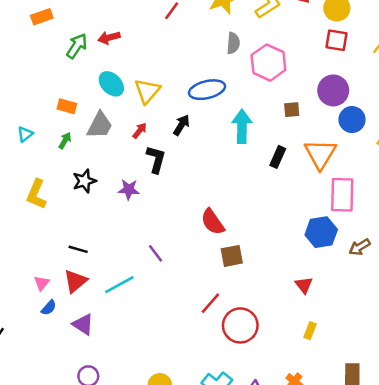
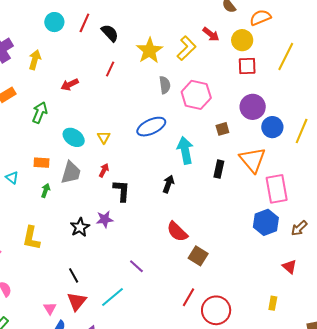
red arrow: (109, 38) -> (70, 85), moved
yellow triangle: (147, 91) -> (104, 137), size x0.6
black arrow: (181, 125) -> (168, 184), moved
cyan triangle: (25, 134) -> (12, 178), moved, turned -32
black star: (84, 181) -> (80, 227), moved
black line: (78, 249) -> (74, 275), turned 56
brown square: (232, 256) -> (198, 256), turned -36
red triangle: (304, 285) -> (289, 267), moved

